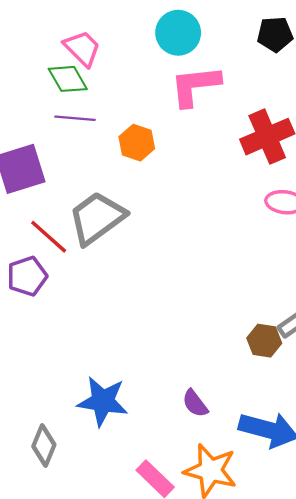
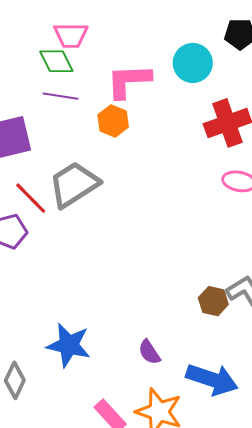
cyan circle: (178, 33) -> (193, 63), moved
pink trapezoid: (82, 48) -> (71, 35), turned 132
pink L-shape: (195, 86) -> (129, 81), moved

